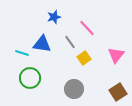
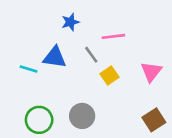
pink line: (87, 28) -> (113, 36), turned -54
green circle: (30, 78) -> (39, 120), moved
gray circle: (74, 89) -> (82, 116), moved

